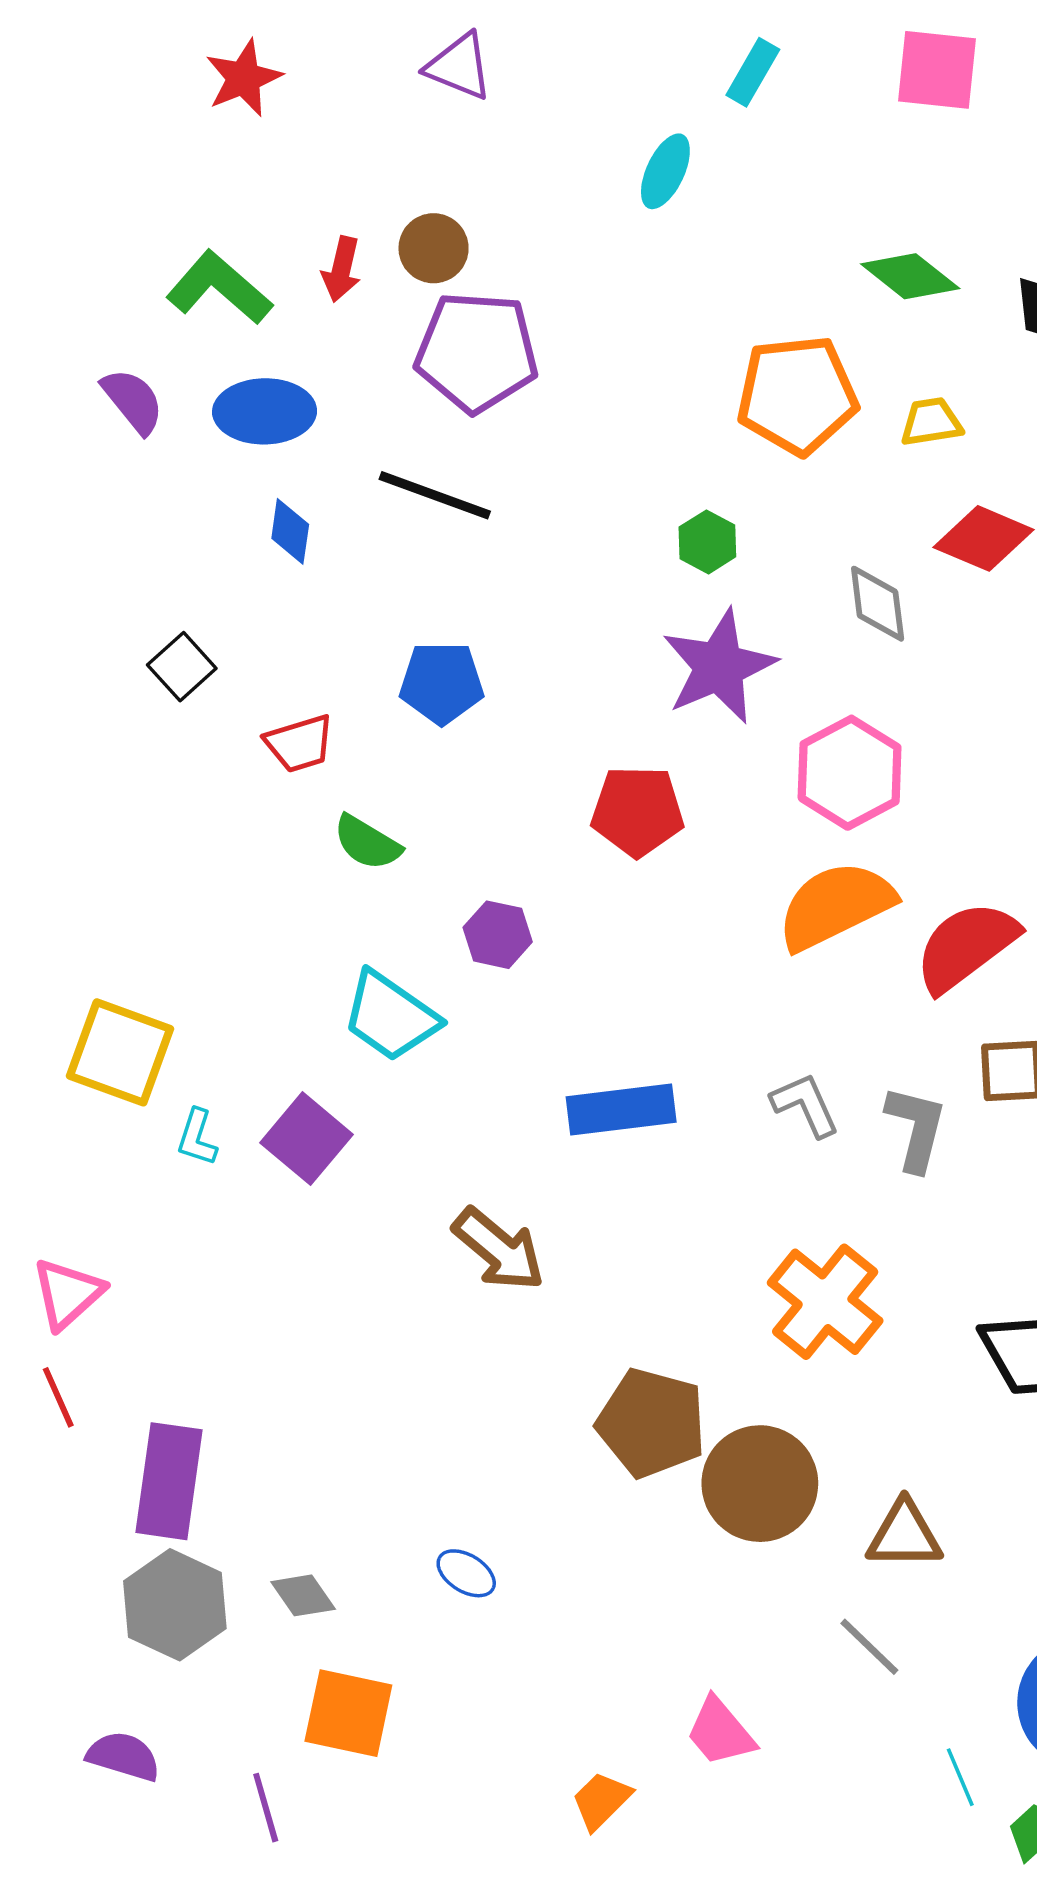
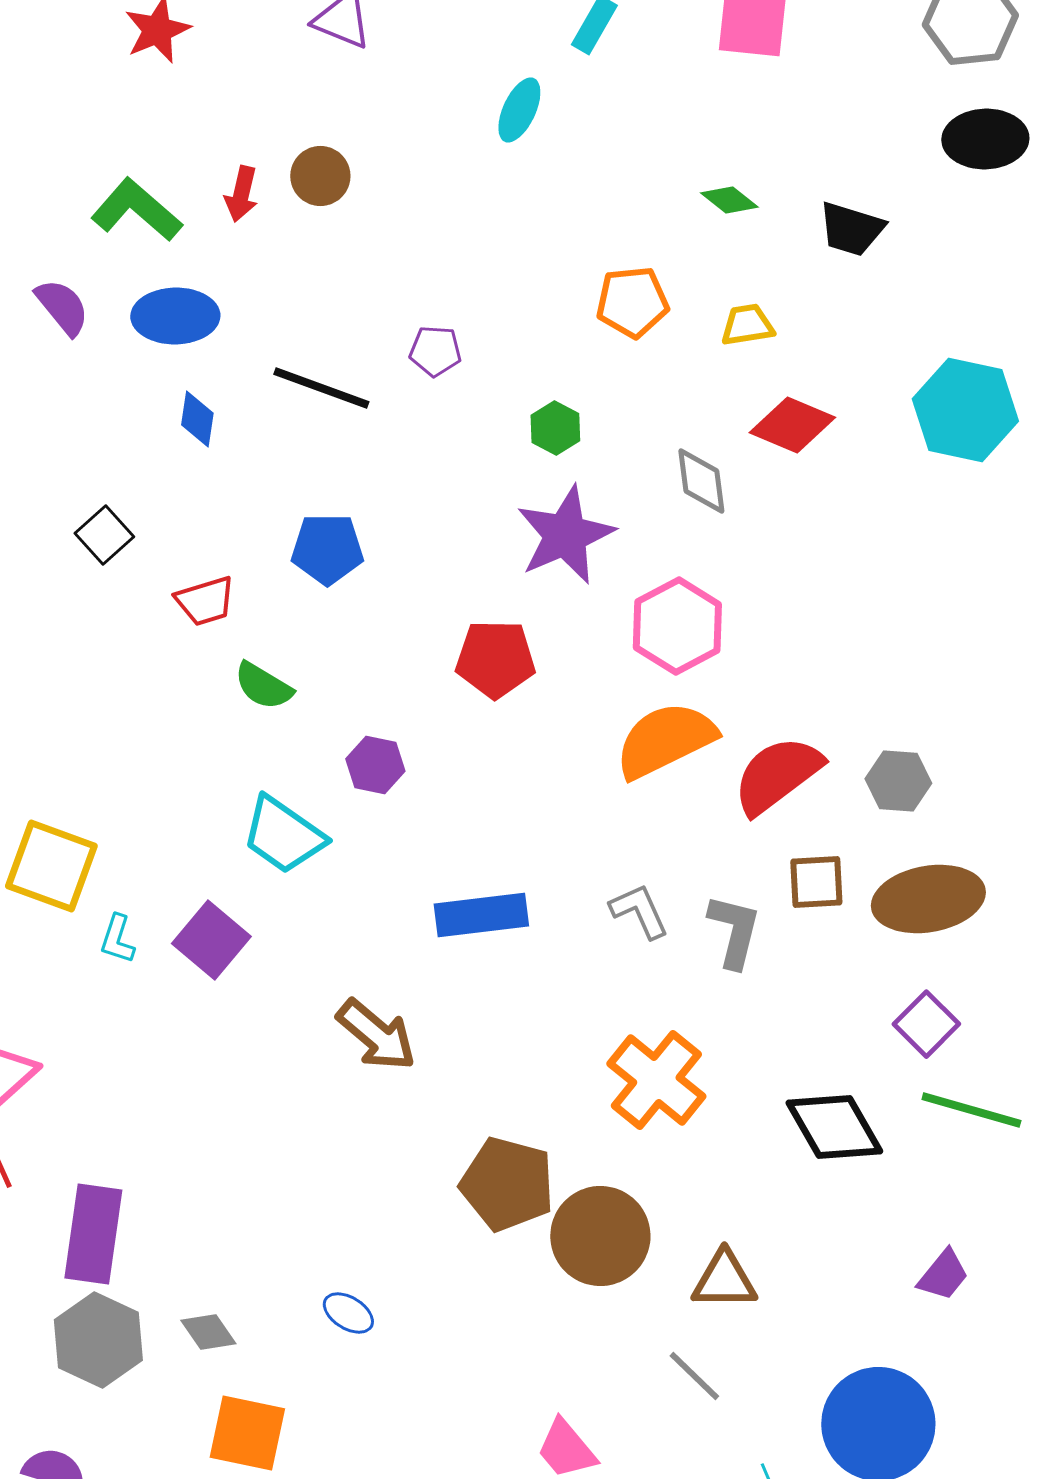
green diamond: (910, 276) -> (729, 200), size x0.7
purple pentagon: (477, 352) -> (435, 351), moved, size x0.5
orange pentagon: (797, 395) -> (632, 302), size x0.7

